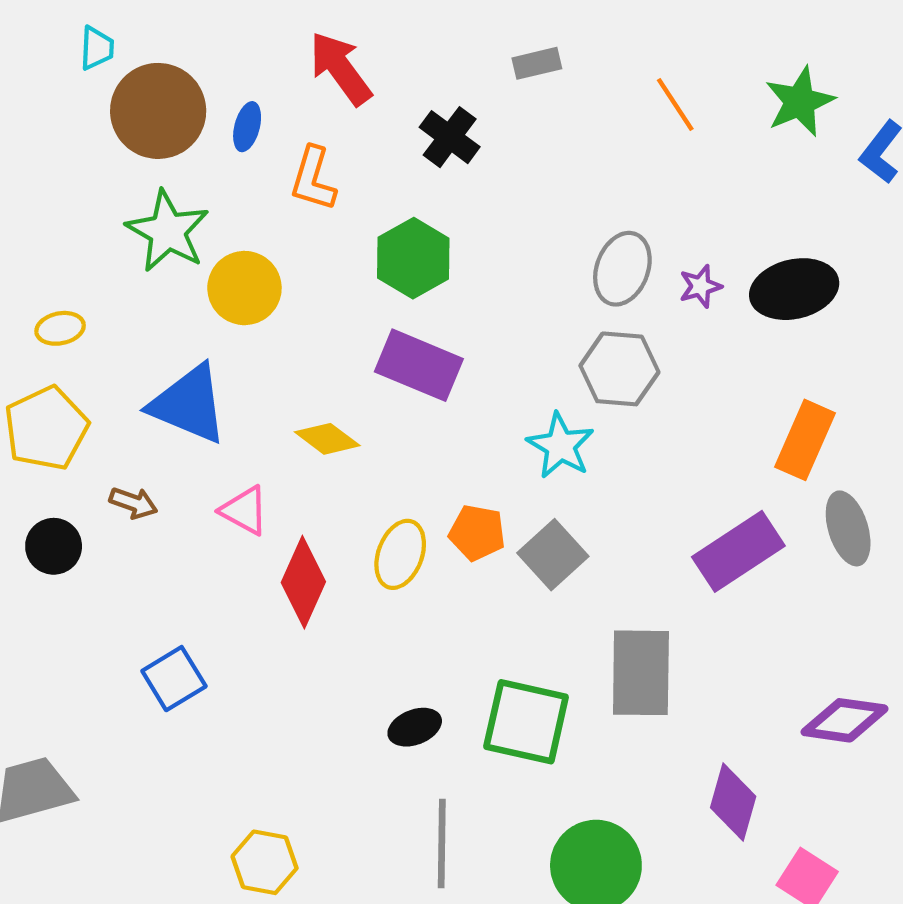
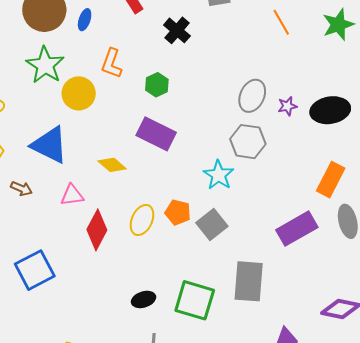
orange L-shape: (313, 179) -> (112, 63), moved
green hexagon: (413, 258) -> (157, 85), size x0.7
pink triangle: (244, 511) -> (72, 195), turned -40
blue square: (174, 679) -> (35, 270), size x1.4

